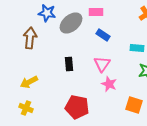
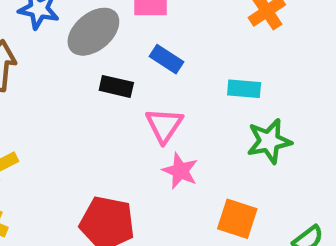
black rectangle: (69, 64) -> (116, 86), moved, turned -72

